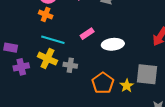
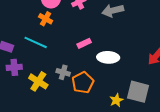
cyan line: (53, 40) -> (36, 42), moved
yellow cross: (47, 59) -> (38, 81), moved
orange pentagon: (103, 83) -> (83, 83), moved

